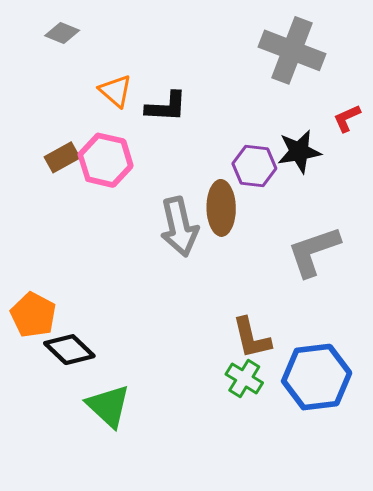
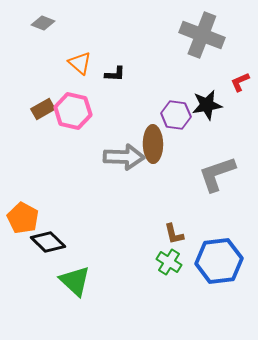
black L-shape: (166, 107) -> (115, 74), size x0.7
gray arrow: (179, 227) -> (124, 157), turned -75
brown L-shape: (251, 338) -> (174, 234), size x0.7

